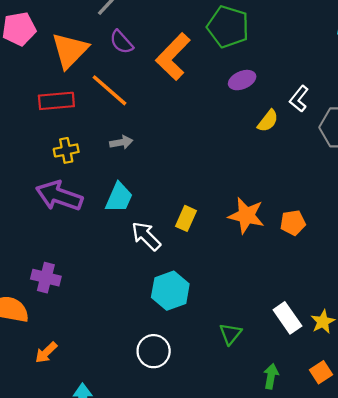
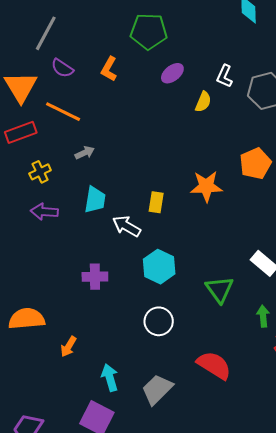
orange L-shape: (173, 57) -> (109, 69), size x0.6
purple arrow: (59, 196) -> (44, 212), size x0.7
orange pentagon: (293, 223) -> (255, 163), moved, size x1.4
purple cross: (46, 278) -> (95, 277), moved
green triangle: (230, 334) -> (219, 290), size x1.4

